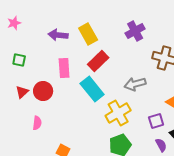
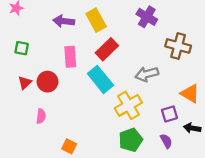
purple cross: (135, 31) -> (147, 17), turned -30
purple semicircle: (161, 145) -> (166, 141), moved

